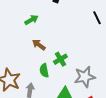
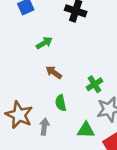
green cross: (60, 59) -> (95, 84), moved

